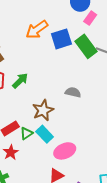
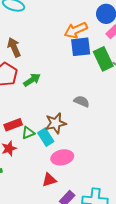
orange arrow: (37, 30) -> (76, 30), moved
brown star: (43, 110) -> (56, 123), moved

